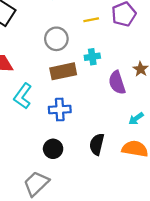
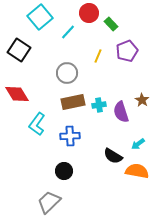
yellow line: (91, 20) -> (98, 56), turned -56
cyan cross: (92, 57) -> (99, 105), moved
black semicircle: (97, 144) -> (113, 156), moved, turned -72

